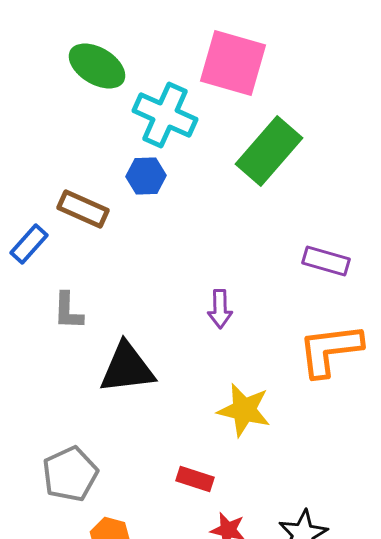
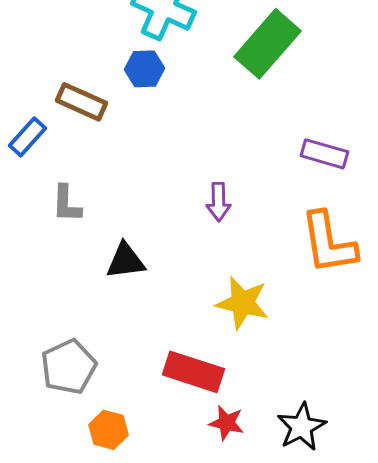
orange L-shape: (330, 350) -> (328, 243), turned -92
black triangle: (127, 368) -> (125, 261), size x0.7
red rectangle: (195, 479) -> (193, 372), size x1.6

